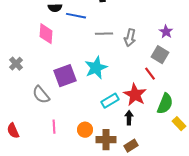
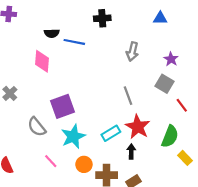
gray line: (104, 34) -> (128, 96), moved, turned 72
gray arrow: (130, 38) -> (132, 52), moved
cyan star: (96, 68) -> (73, 136), moved
red line: (150, 74) -> (182, 105), moved
pink line: (54, 127) -> (51, 161), turned -40

